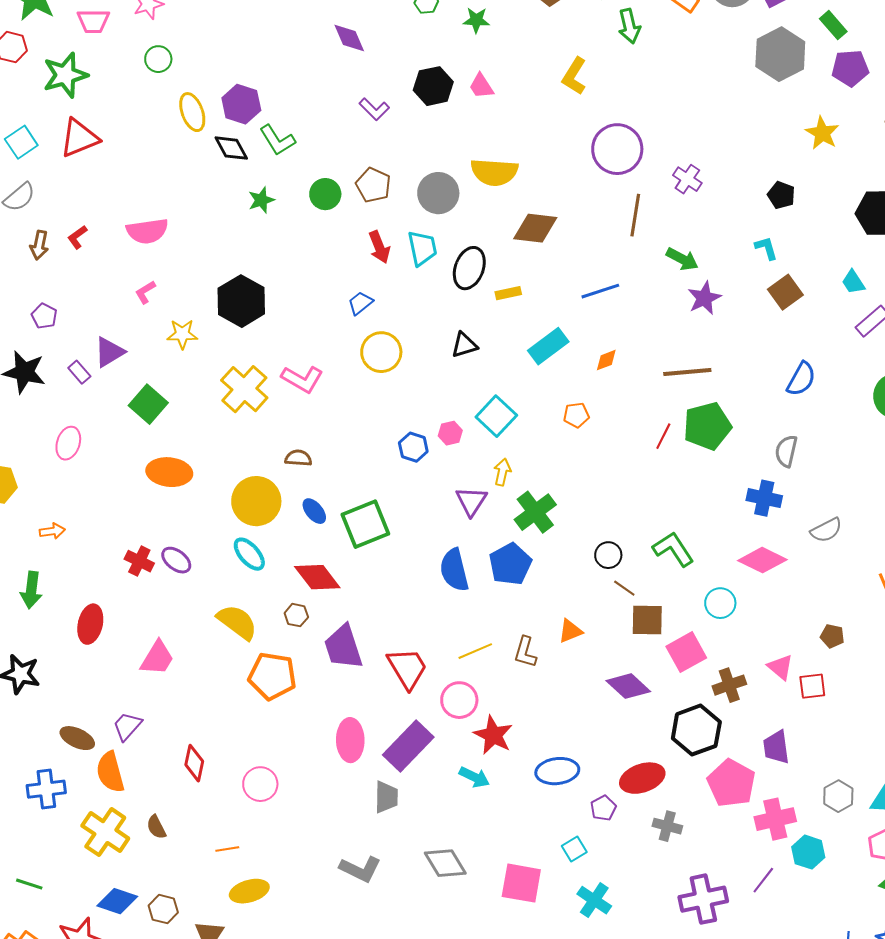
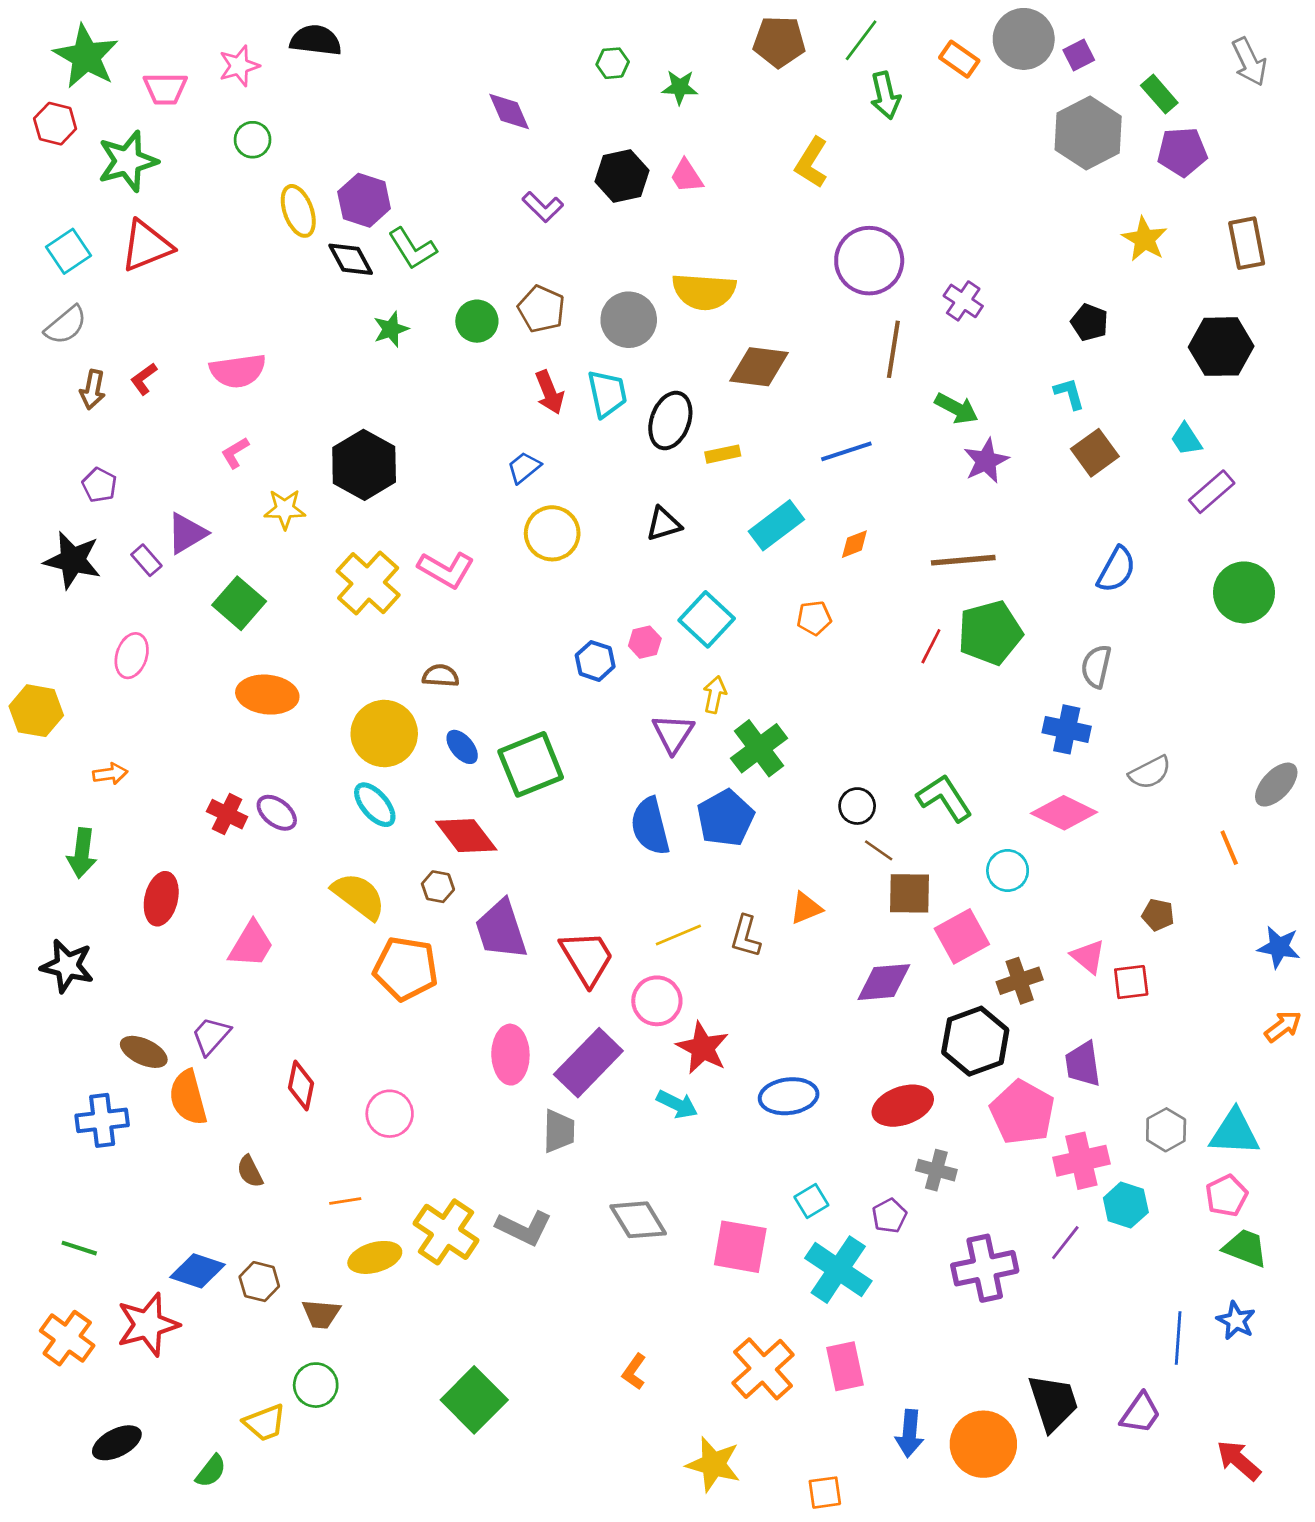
purple diamond: (628, 686) -> (884, 982), turned -48
purple pentagon: (603, 808) -> (889, 1216), moved
yellow cross: (105, 832) -> (446, 1232), moved
cyan cross: (594, 900) -> (838, 1270), size x1.4

